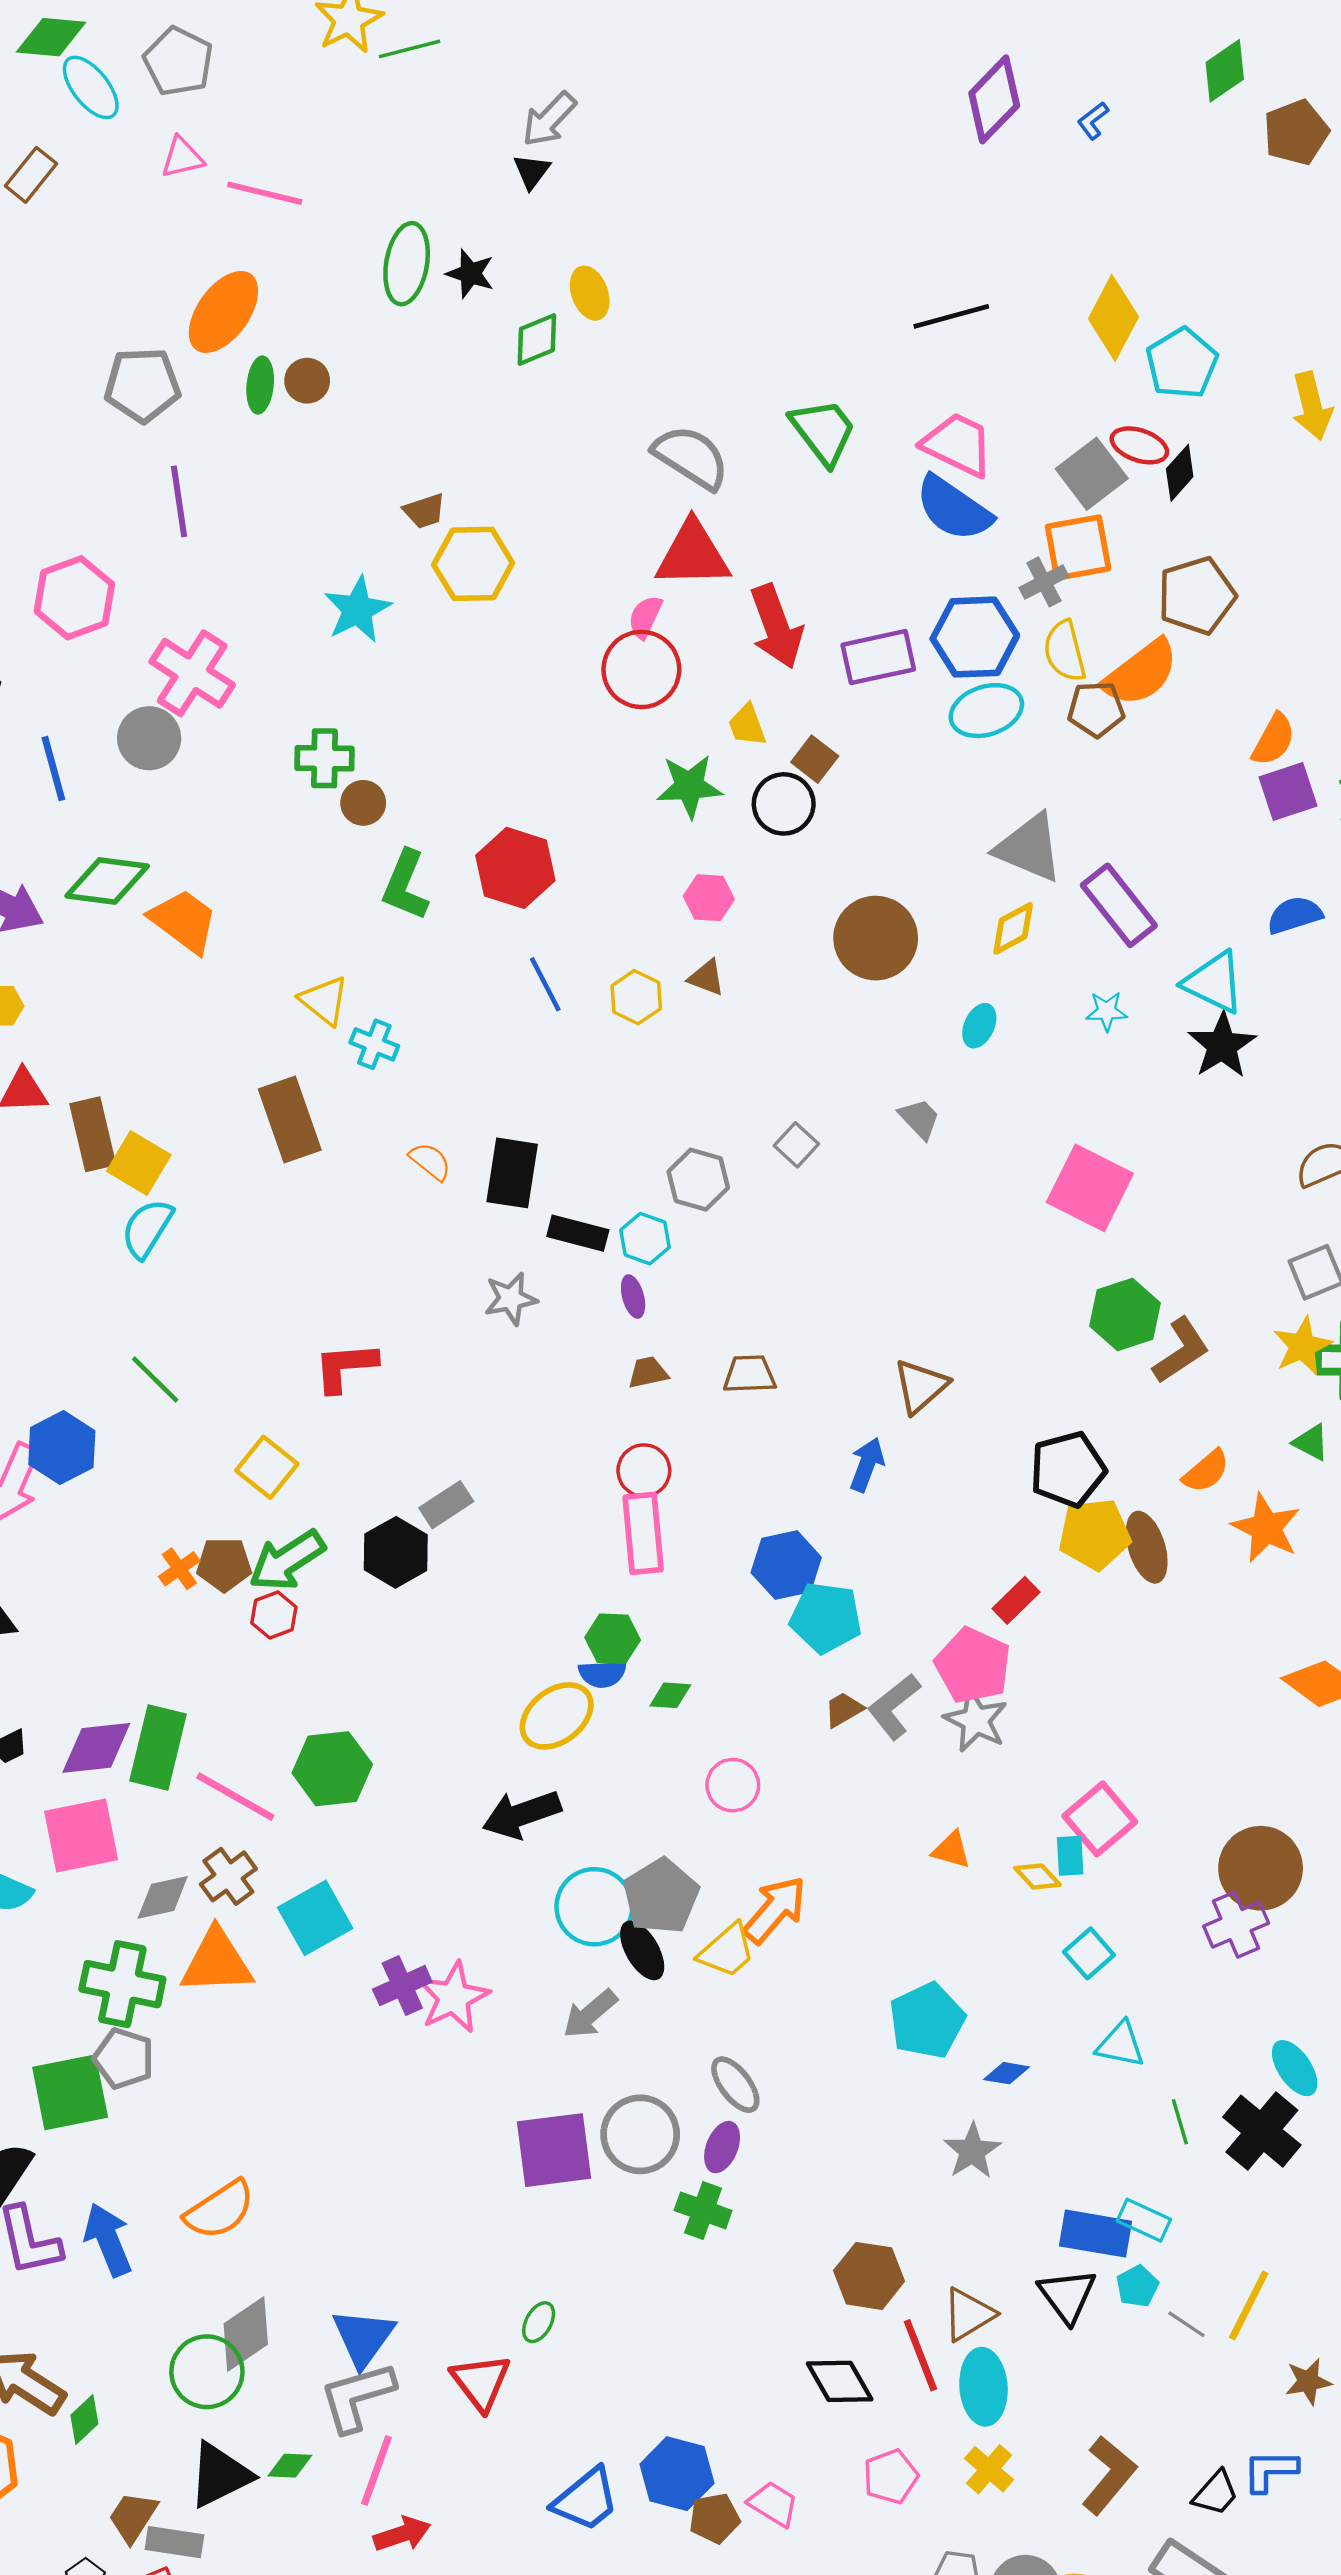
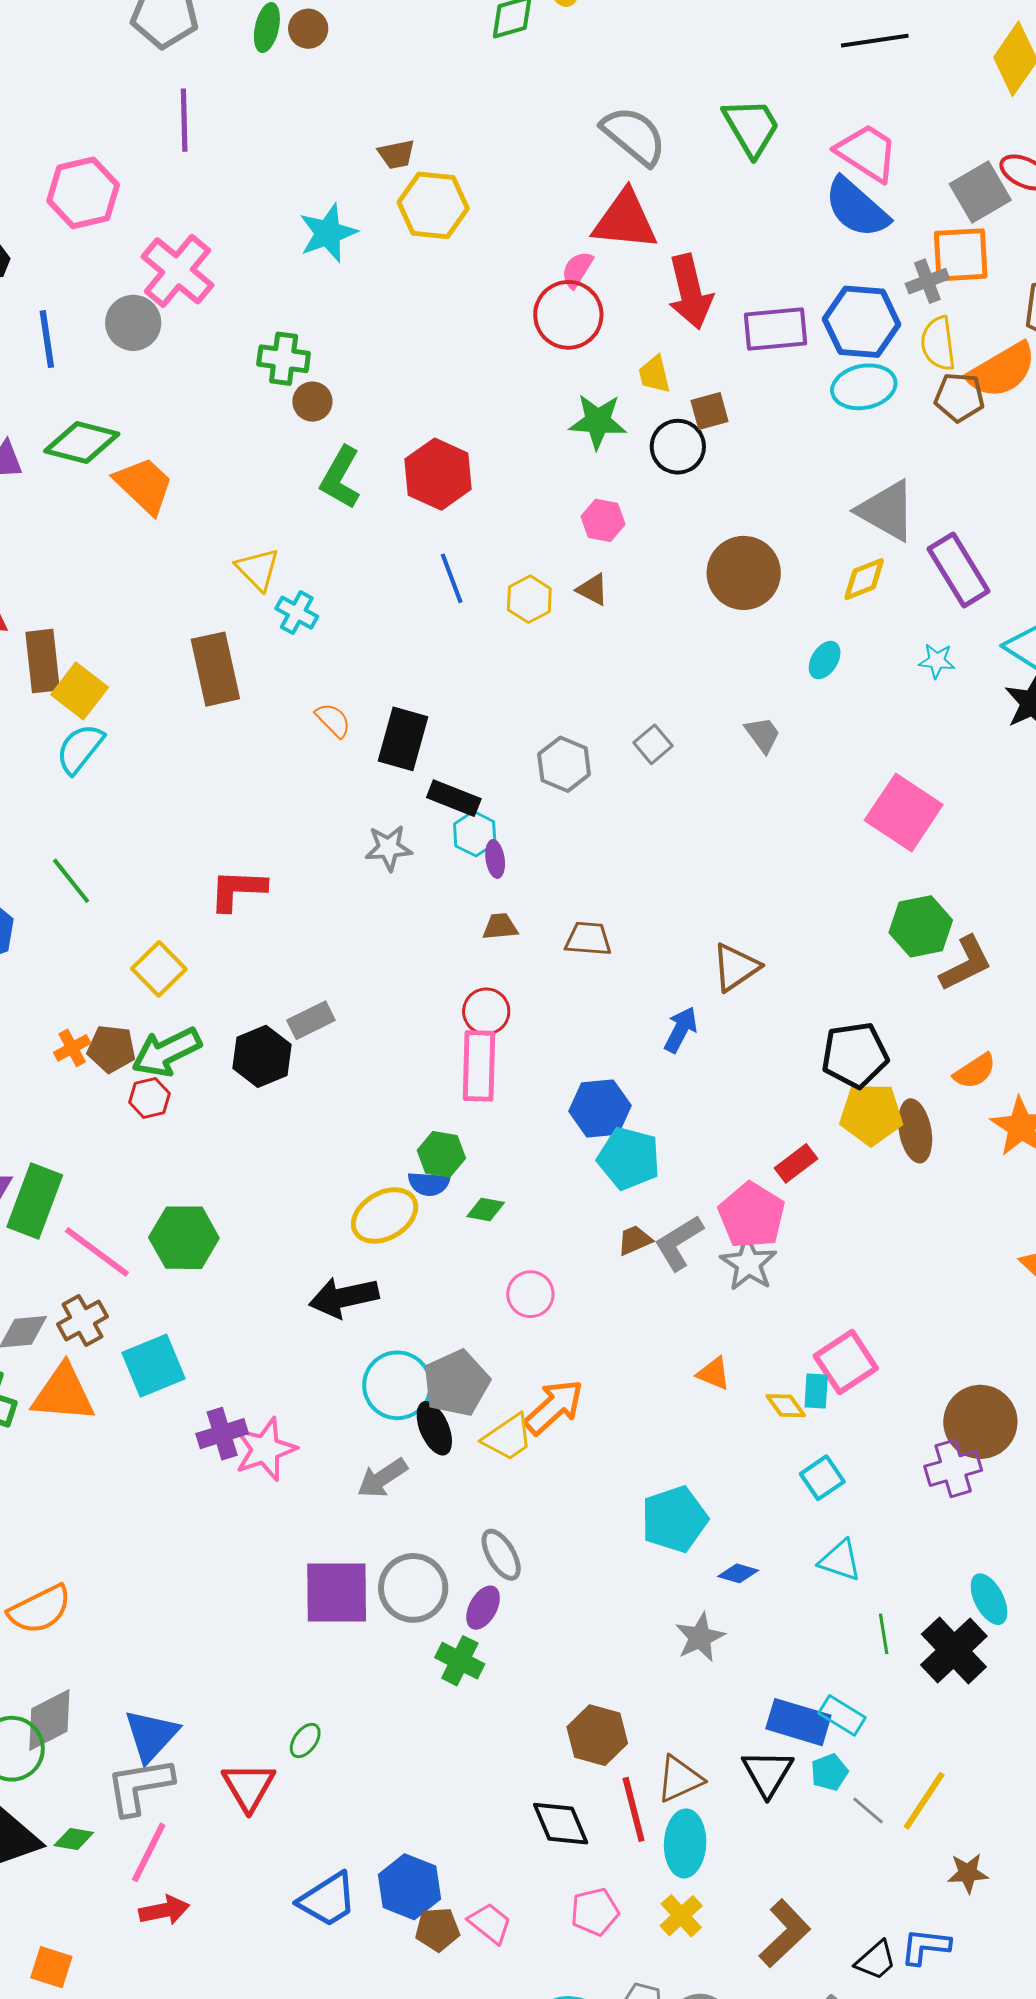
brown square: (815, 759) -> (710, 411), turned 30
cyan hexagon: (645, 1239) -> (475, 834), moved

